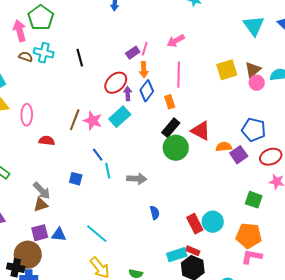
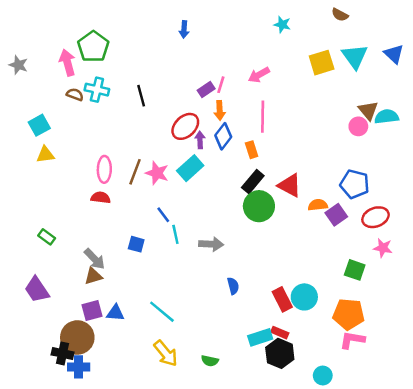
yellow square: (227, 70) -> (322, 63), moved
brown triangle: (253, 70) -> (368, 110), moved, turned -30
pink ellipse: (27, 115) -> (104, 169), moved

